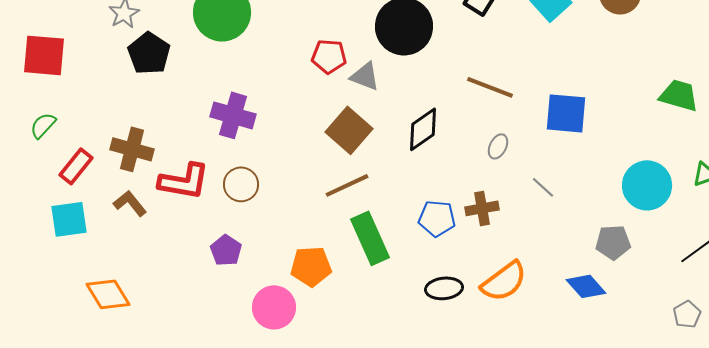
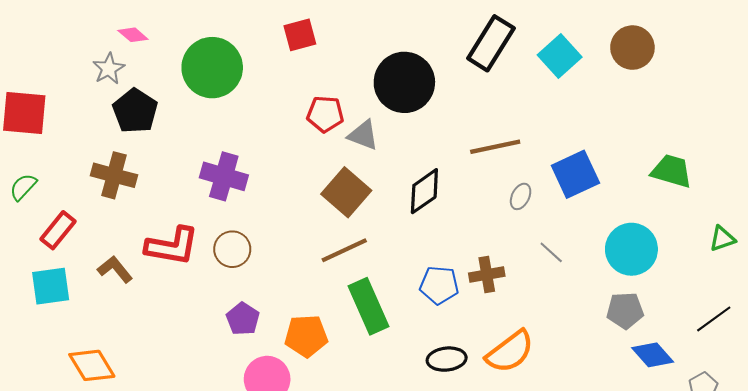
brown line: (490, 87) -> (495, 147), turned -33
green trapezoid: (679, 95) -> (672, 171), moved
blue square: (566, 113) -> (575, 174), turned -30
gray ellipse: (498, 146) -> (521, 196), moved
brown cross: (132, 149) -> (114, 175), moved
cyan circle: (647, 185) -> (631, 249), moved
purple pentagon: (226, 250) -> (243, 319), moved
blue diamond: (586, 286) -> (653, 355), moved

